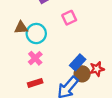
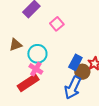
cyan circle: (36, 34) -> (37, 54), moved
red rectangle: (35, 83) -> (28, 83), moved, size x1.5

